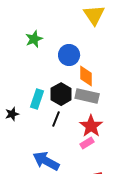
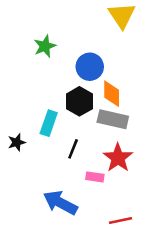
black hexagon: (61, 94) -> (79, 101), moved
pink rectangle: (87, 143) -> (95, 177), moved, turned 40

